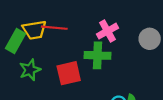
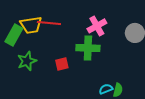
red square: (69, 73) -> (62, 64), size x0.6

